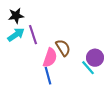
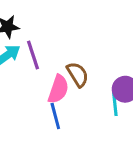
cyan line: (88, 68) -> (115, 104), turned 35

